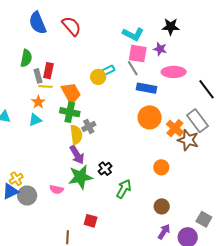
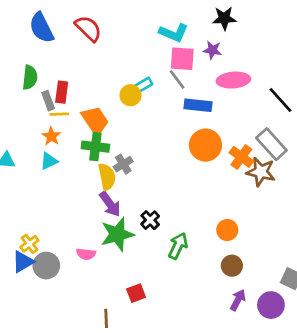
orange circle: (161, 167) -> (227, 230), moved
red square: (91, 221) -> (136, 293), turned -32

